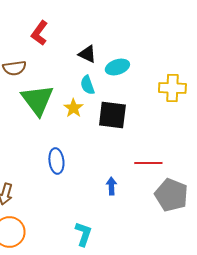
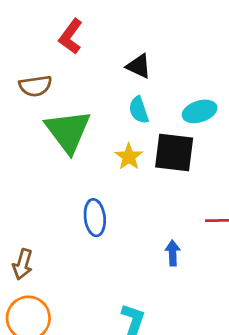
cyan ellipse: (117, 67) -> (200, 111), moved
yellow star: (73, 108) -> (129, 157), moved

